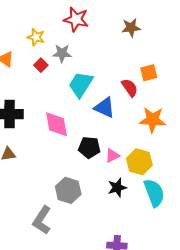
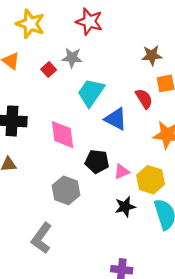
brown star: (131, 28) -> (152, 55), moved
yellow star: (36, 37) -> (30, 24), moved, size x1.5
gray hexagon: (68, 190) -> (66, 190), moved

